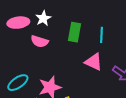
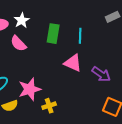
pink semicircle: (40, 41) -> (18, 44), turned 30

